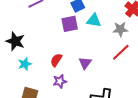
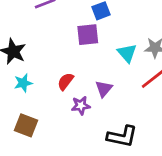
cyan triangle: (94, 20) -> (127, 53), moved, turned 35
purple star: (60, 81) -> (81, 106), moved

